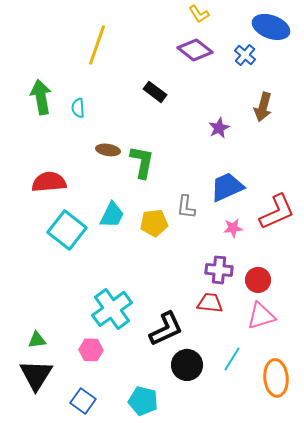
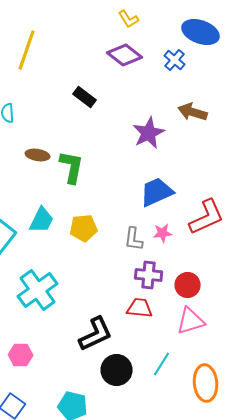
brown arrow: (263, 107) -> (193, 112), turned 92
purple star: (219, 128) -> (149, 133), size x1.5
gray L-shape: (186, 207) -> (134, 239), moved
cyan cross: (112, 309) -> (38, 290), moved

